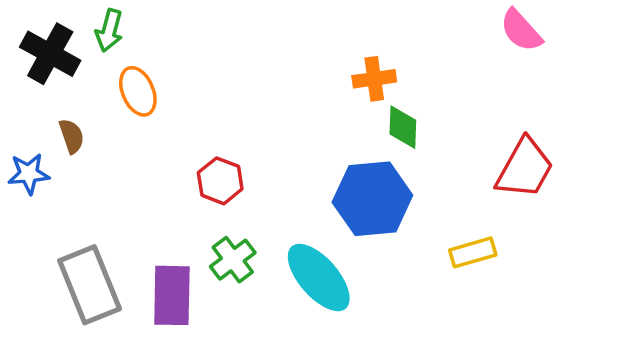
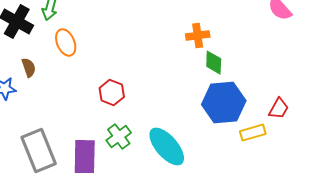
red trapezoid: (525, 168) -> (279, 109), moved, size x0.6
blue hexagon: (372, 199) -> (224, 103), moved

